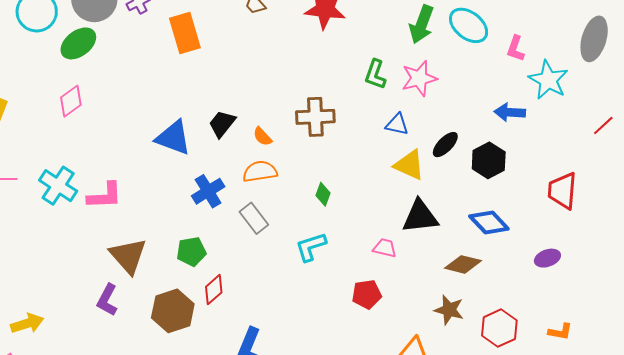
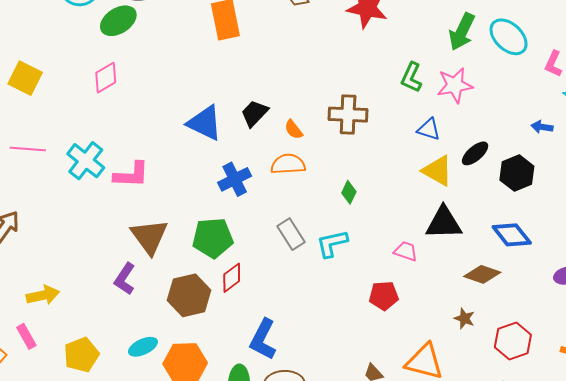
blue arrow: (510, 112) -> (542, 127), size x0.7
gray rectangle: (254, 218) -> (291, 234), moved
green pentagon: (191, 252) -> (213, 238), size x1.4
brown star: (449, 310) -> (464, 318), size x0.7

